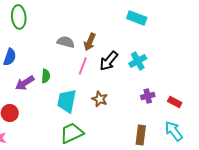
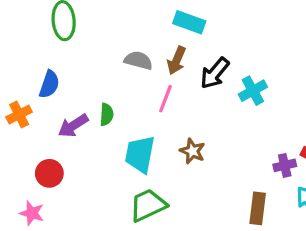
cyan rectangle: (137, 18) -> (189, 22), moved
black arrow: (109, 61) -> (215, 73), moved
purple cross: (148, 96) -> (285, 165), moved

